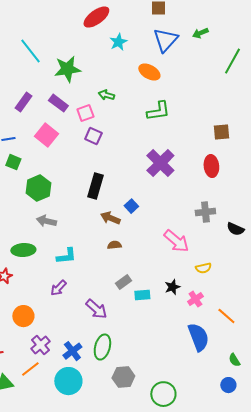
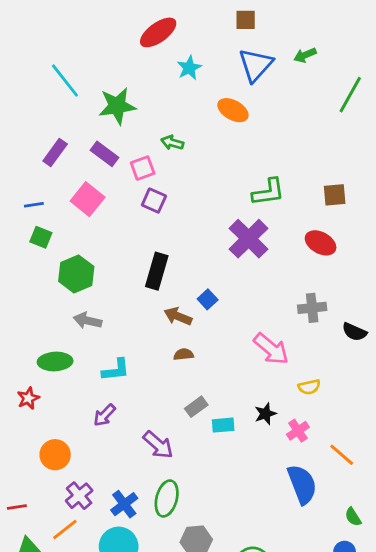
green L-shape: (158, 111) -> (268, 192), moved
red ellipse: (211, 166) -> (321, 243), turned -55

